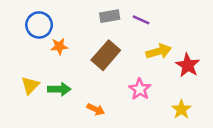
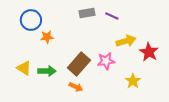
brown rectangle: (106, 55) -> (79, 64), moved
yellow triangle: (30, 85) -> (24, 68), turned -42
pink star: (140, 89) -> (106, 61), moved, turned 30
yellow star: (181, 109) -> (133, 81), moved

